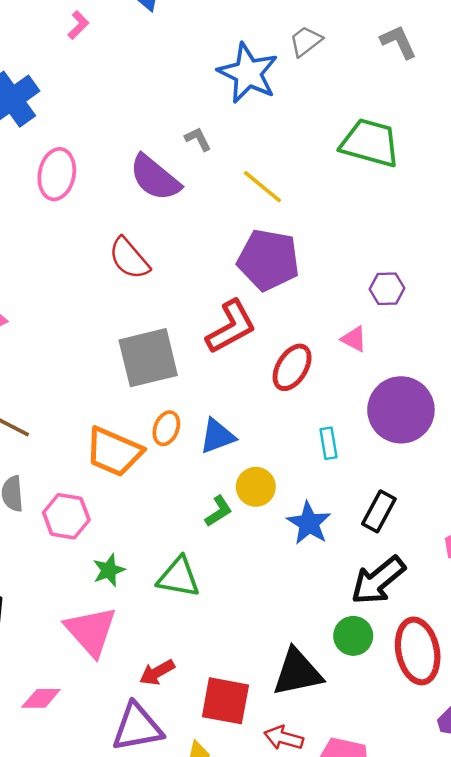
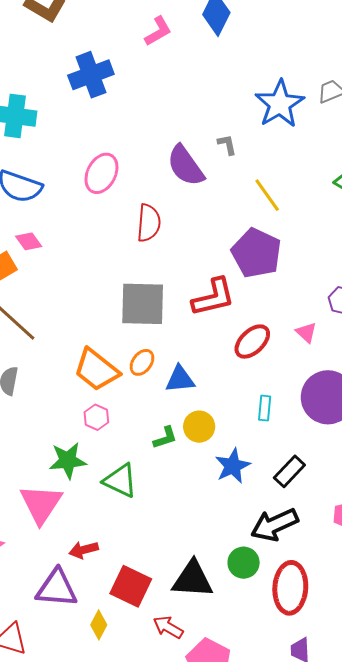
pink L-shape: (78, 25) -> (158, 31), size x1.4
pink ellipse: (57, 174) -> (101, 173), moved
red semicircle: (129, 258) -> (149, 223), turned -150
pink hexagon: (66, 516) -> (96, 417), moved, size x0.7
green star: (109, 570) -> (68, 461), size x1.4

